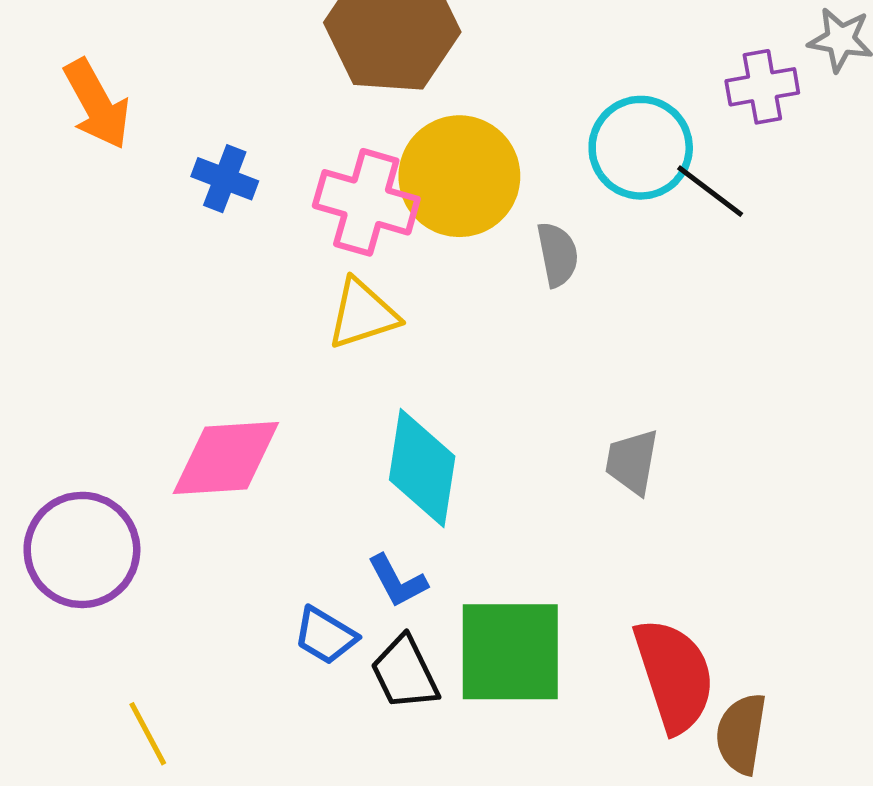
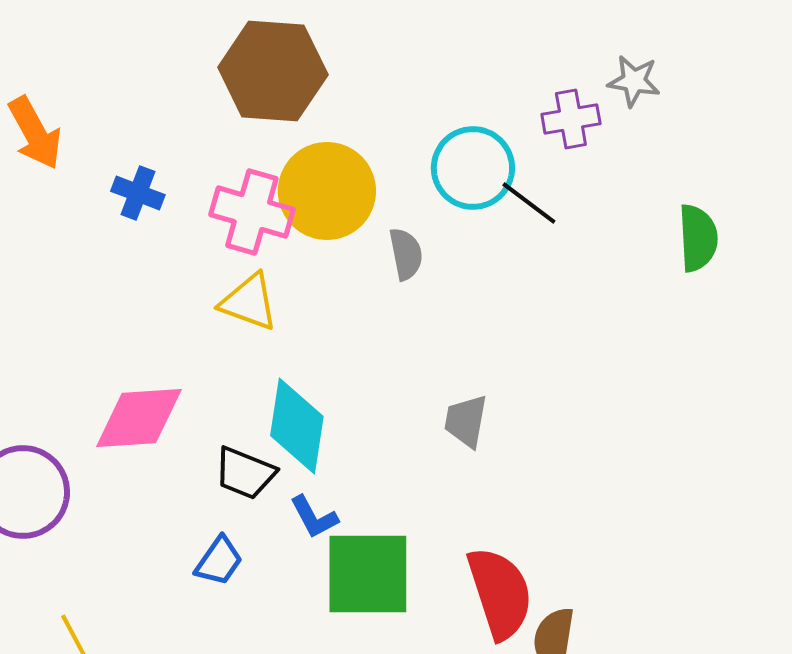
yellow triangle: (363, 314) -> (249, 302), turned 38
blue L-shape: (397, 581) -> (314, 517), moved
blue trapezoid: (325, 636) -> (219, 561), turned -86
black trapezoid: (405, 673) -> (245, 473), moved, turned -42

